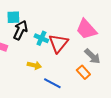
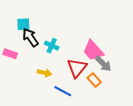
pink trapezoid: (86, 29) -> (93, 51), moved
black arrow: (20, 30) -> (30, 37), turned -60
red triangle: (58, 43) -> (77, 68), moved

